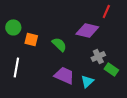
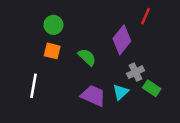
green circle: (13, 27) -> (53, 25), moved
purple diamond: (87, 30) -> (122, 40), turned -65
cyan triangle: (87, 81) -> (121, 92), moved

